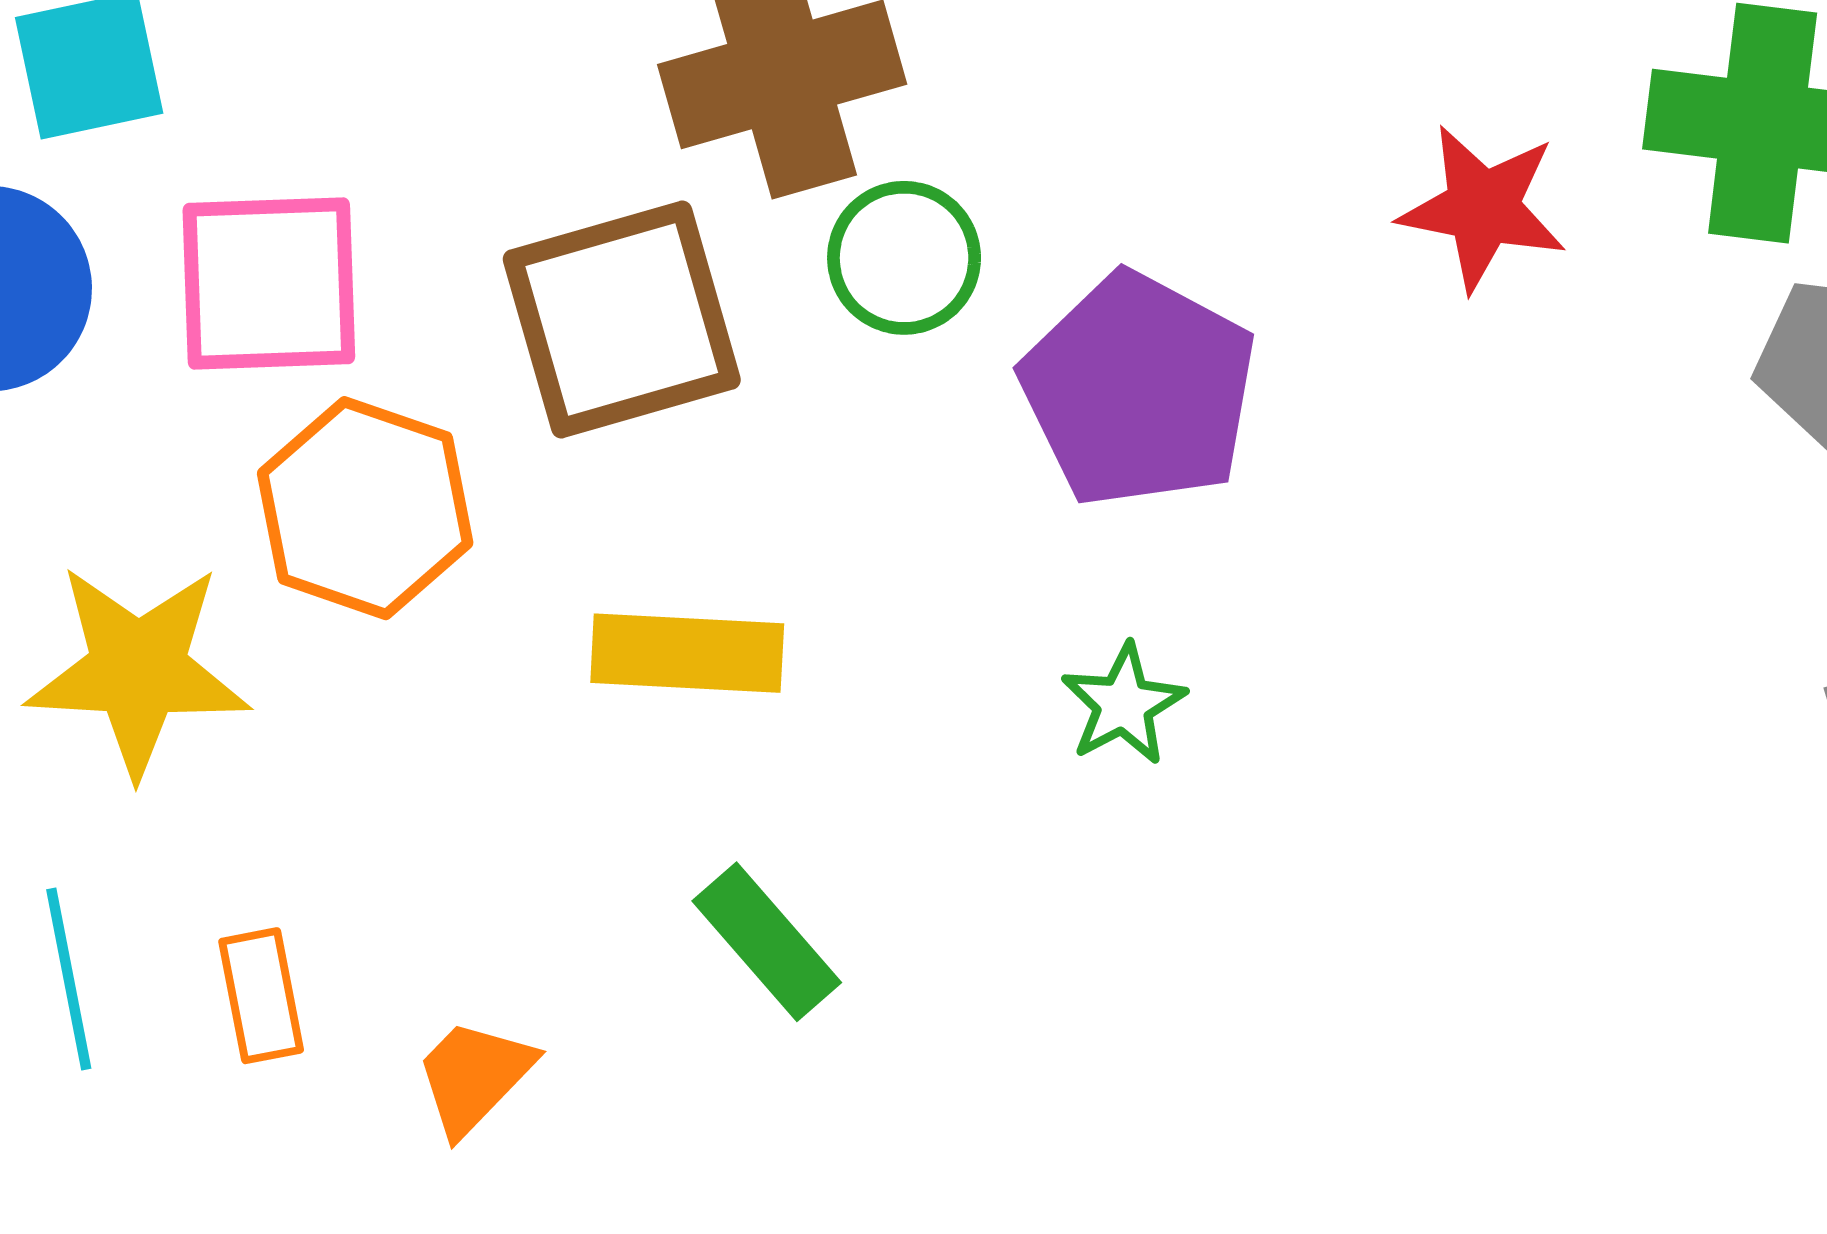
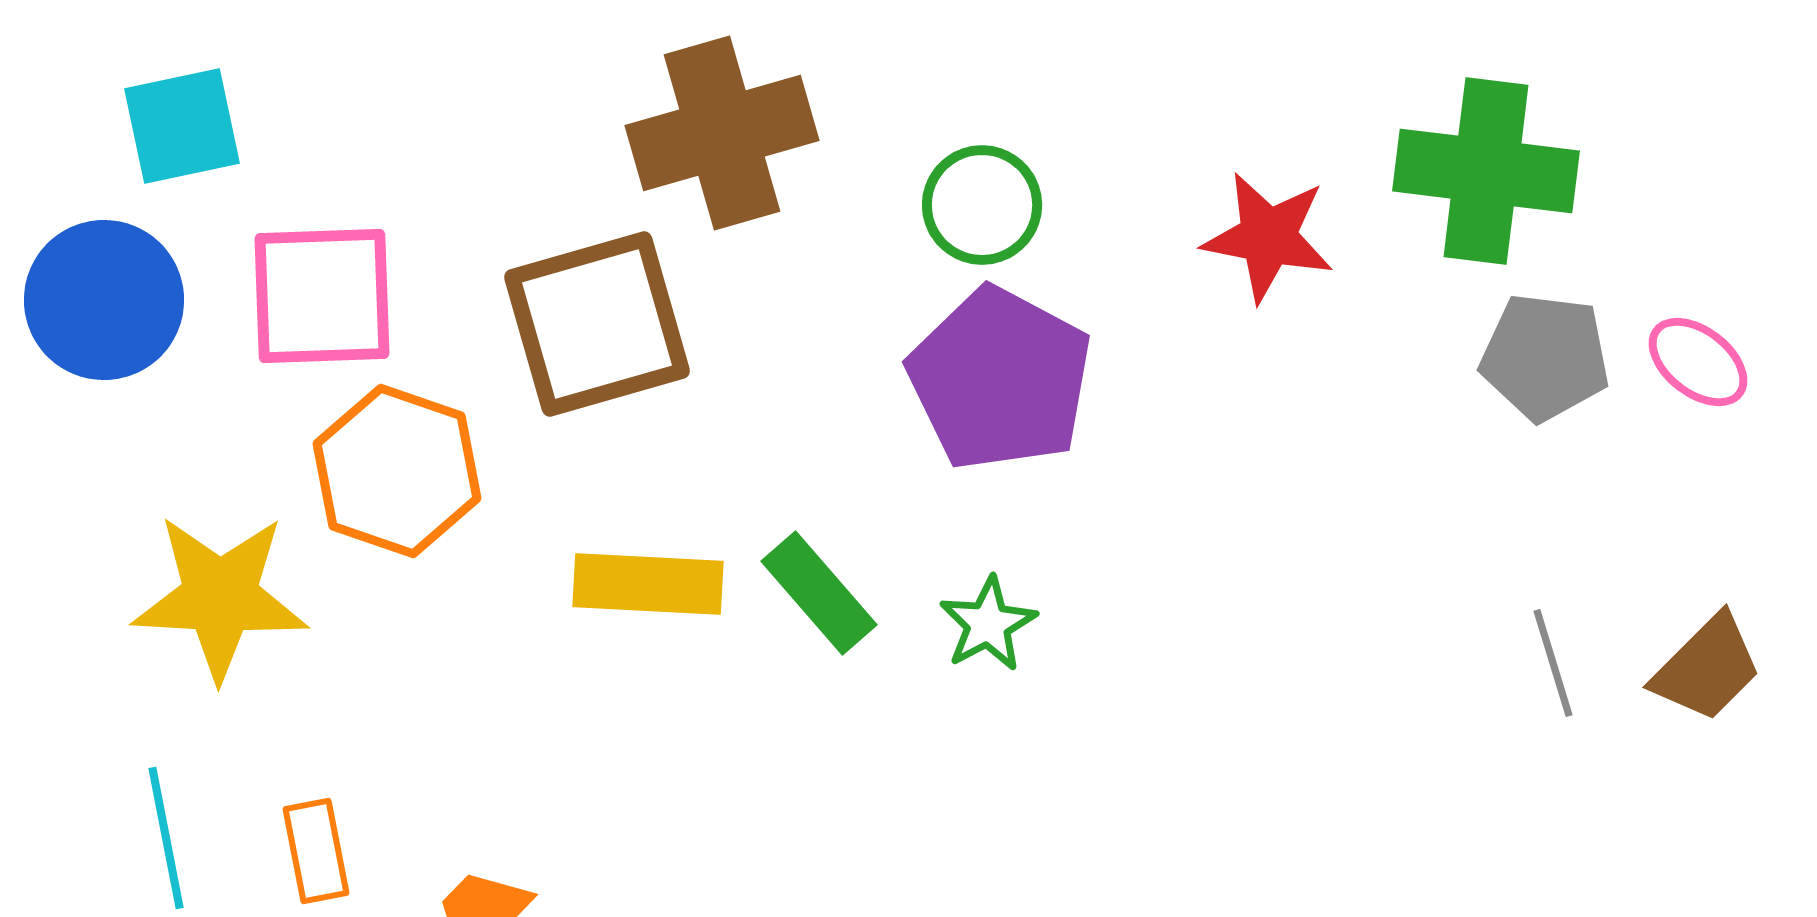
green circle: (904, 258) -> (982, 205), moved
green rectangle: (767, 942) -> (819, 593), moved

